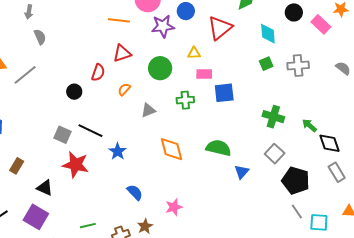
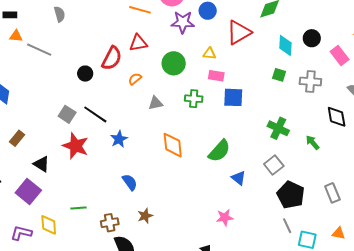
black circle: (294, 12) -> (312, 38), moved
pink rectangle: (321, 24) -> (340, 55), moved
green square: (266, 64) -> (279, 75), turned 32
red semicircle: (98, 73) -> (112, 58), size x1.4
gray line: (25, 75) -> (39, 50), turned 55
black diamond: (330, 143) -> (337, 117), moved
green semicircle: (219, 148) -> (219, 151), turned 110
blue triangle: (242, 172) -> (239, 178), turned -42
pink star: (174, 207) -> (225, 217), moved
brown star: (145, 226) -> (145, 216), moved

